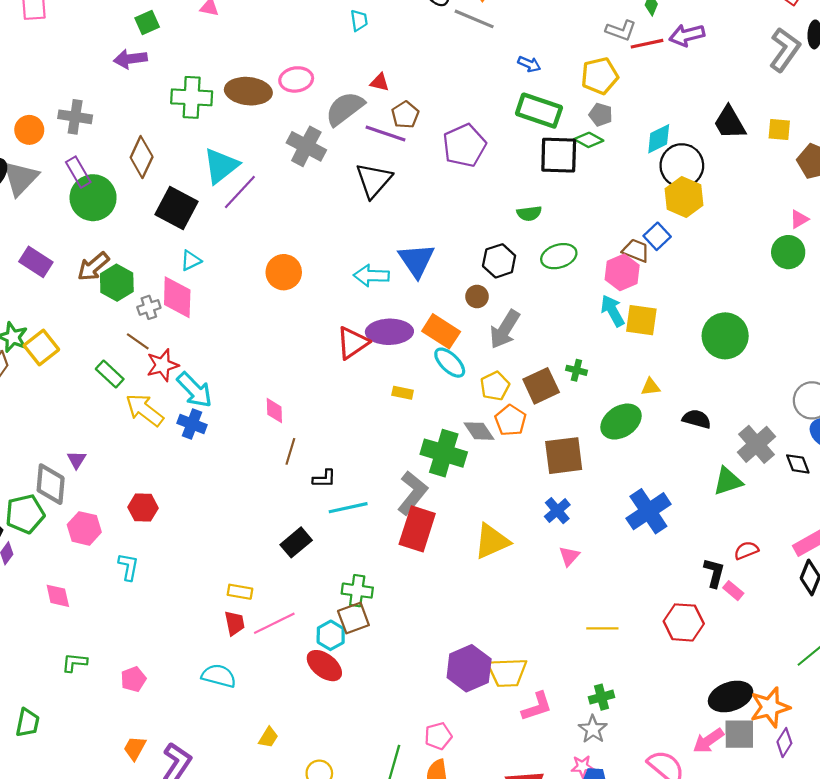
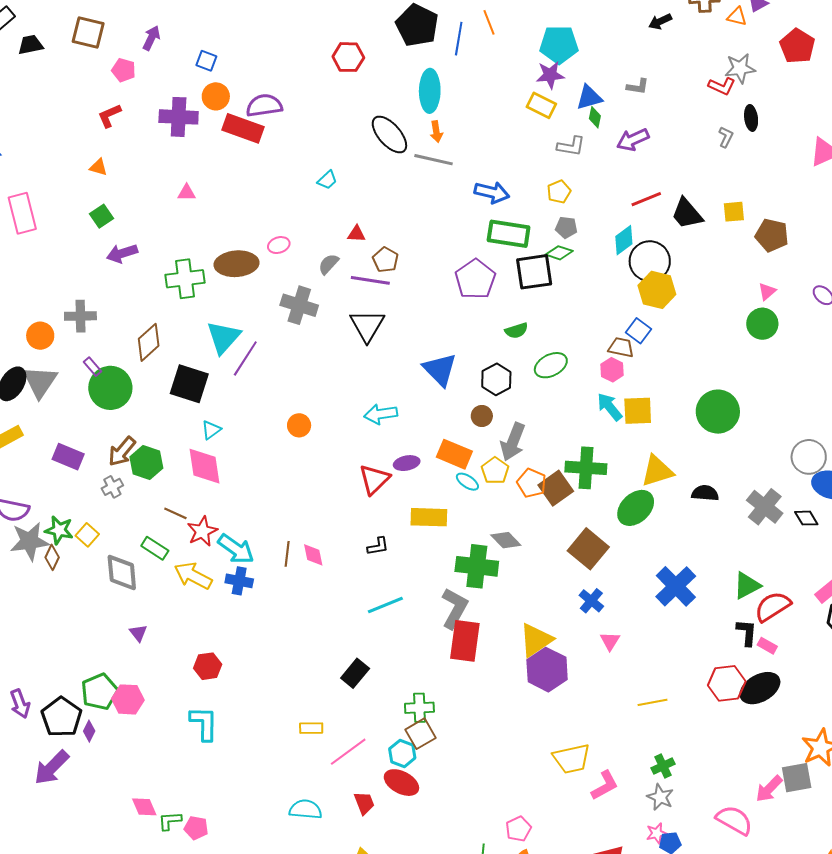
cyan trapezoid: (359, 20) -> (327, 180), turned 65
green square: (147, 22) -> (101, 216), moved
red line: (647, 44) -> (646, 199), moved
gray L-shape: (785, 50) -> (726, 137), size x0.5
blue arrow: (529, 64) -> (492, 192), size x1.6
yellow pentagon: (600, 76) -> (559, 192), size x0.7
pink ellipse: (296, 79) -> (279, 245), size x0.7
gray semicircle: (345, 109) -> (329, 264), size x0.6
purple pentagon: (464, 145) -> (475, 279), moved
brown diamond: (142, 157) -> (149, 342), turned 33
purple rectangle: (78, 172) -> (93, 367), size x0.7
blue triangle: (416, 260) -> (440, 370), moved
orange circle: (284, 272) -> (299, 425), size x0.7
pink hexagon: (622, 272) -> (612, 370), size x0.7
gray cross: (149, 307) -> (112, 487), moved
purple ellipse: (389, 332) -> (407, 463), size x0.6
yellow square: (41, 347) -> (87, 535), size x0.7
cyan ellipse: (450, 363) -> (467, 482), size x0.7
green cross: (576, 370) -> (586, 468), size x2.0
yellow pentagon: (495, 386) -> (495, 471), moved
yellow triangle: (650, 387) -> (657, 471), size x1.8
yellow rectangle: (403, 393) -> (429, 517), size x1.8
orange pentagon: (511, 420) -> (532, 483), moved
brown line: (290, 451) -> (287, 554), moved
brown square: (564, 456) -> (588, 549), turned -33
black L-shape: (324, 479) -> (378, 546), moved
green triangle: (728, 481) -> (747, 586), moved
gray diamond: (51, 484) -> (122, 573), moved
cyan line: (348, 508) -> (385, 605), moved
pink hexagon: (84, 528) -> (128, 699), moved
red semicircle: (746, 550) -> (773, 606), size x1.6
cyan L-shape: (128, 567) -> (204, 723), size x1.4
pink diamond: (58, 596) -> (144, 807), moved
red trapezoid: (235, 623) -> (364, 803), moved
purple hexagon: (469, 668) -> (547, 670), moved
pink pentagon: (133, 679) -> (196, 828), moved, turned -30
black ellipse: (731, 697) -> (760, 688), moved

